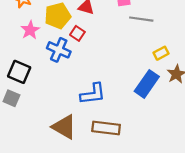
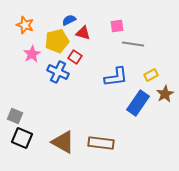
black square: (19, 72) -> (22, 138), moved
blue L-shape: (93, 94) -> (116, 77), moved

